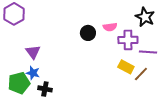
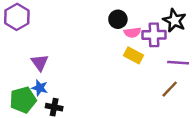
black circle: (88, 33) -> (118, 19), moved
purple cross: (128, 40) -> (154, 35), moved
yellow rectangle: (126, 67) -> (134, 55), moved

